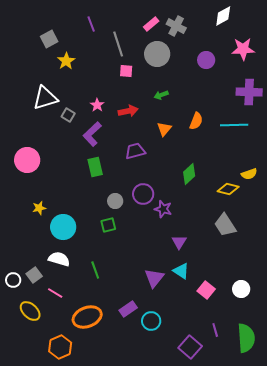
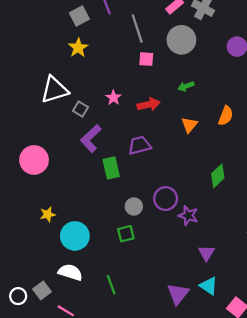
gray square: (49, 39) -> (79, 16), moved
purple L-shape: (92, 134) -> (91, 138), moved
purple trapezoid: (135, 151) -> (139, 145), moved

